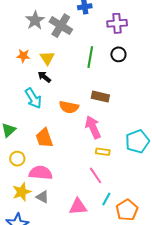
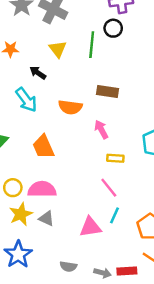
black circle: (118, 54) -> (113, 28), moved
yellow triangle: (47, 58) -> (58, 49), moved
pink arrow: (93, 127) -> (101, 129), size x0.7
yellow circle: (17, 159) -> (13, 188), moved
cyan line: (106, 199) -> (114, 215), moved

